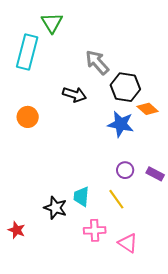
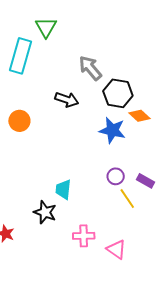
cyan trapezoid: (81, 196) -> (63, 190), moved
yellow line: (116, 199) -> (127, 199), moved

